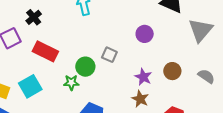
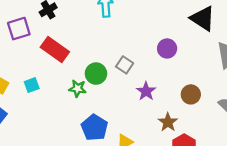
purple star: (143, 77) -> (146, 91), moved
cyan square: (30, 86) -> (32, 85), size x0.6
brown star: (140, 99) -> (168, 122), moved

